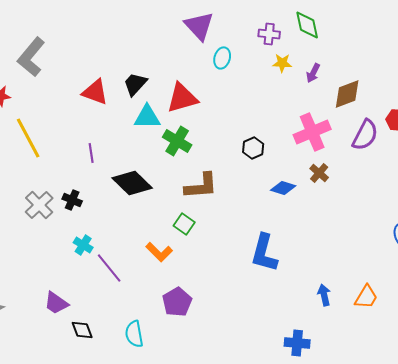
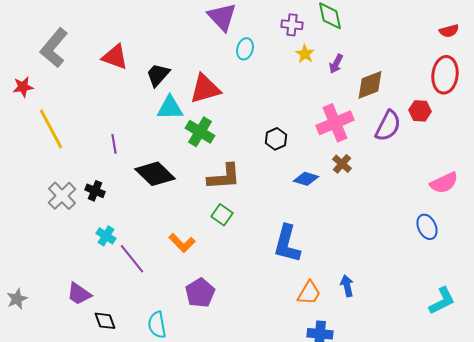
yellow star: (282, 63) -> (305, 54), turned 30
red triangle: (95, 92) -> (115, 57), moved
green square: (184, 224) -> (222, 215), moved
orange trapezoid: (366, 297) -> (309, 293), moved

